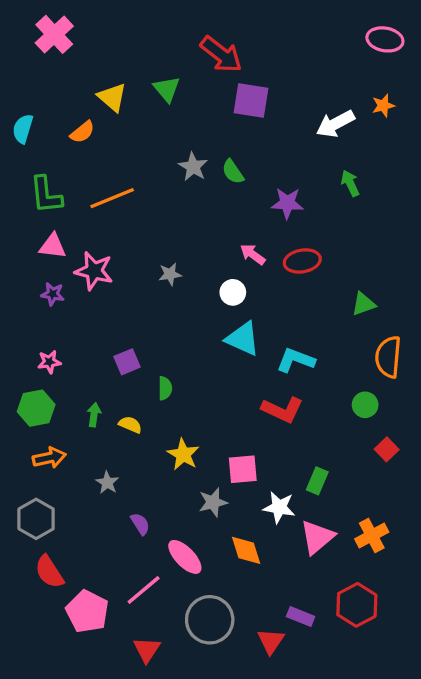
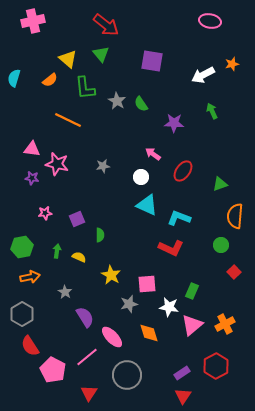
pink cross: (54, 34) -> (33, 21), turned 30
pink ellipse: (385, 39) -> (210, 21), moved
red arrow: (221, 54) -> (106, 25), moved
green L-shape: (46, 195) -> (85, 88), moved
orange line: (112, 198) -> (68, 120), turned 48
red ellipse: (302, 261) -> (183, 171), moved, turned -45
pink star: (49, 362) -> (45, 213), moved
purple semicircle: (140, 524) -> (85, 317), size x1.5
purple rectangle: (301, 616) -> (182, 373), turned -56
red triangle: (271, 641) -> (183, 396), moved

